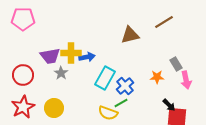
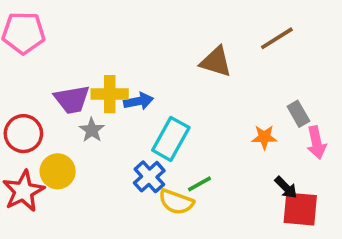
brown triangle: (130, 35) -> (216, 62), turned 30
blue cross: (125, 86) -> (149, 177), moved
yellow circle: (54, 108) -> (58, 171), moved

